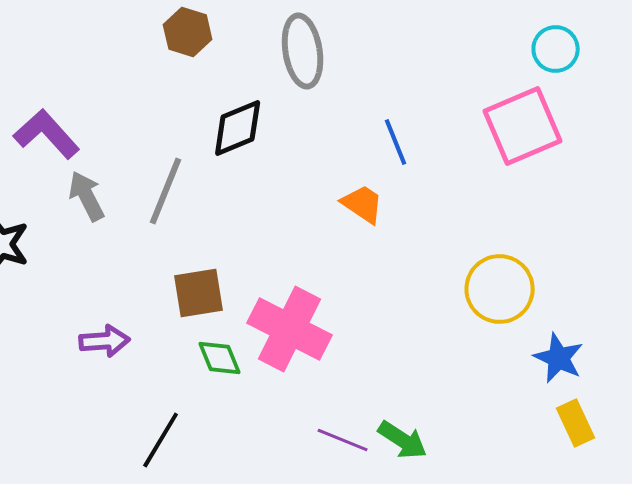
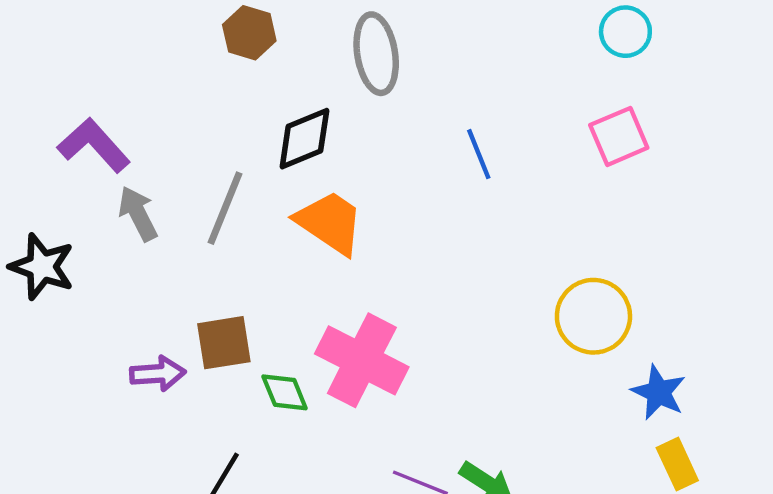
cyan circle: (556, 49) -> (625, 32), moved
pink square: (523, 126) -> (619, 136), size x0.7
orange trapezoid: (363, 204) -> (330, 222), moved, size x1.5
brown square: (199, 293) -> (224, 343), moved

